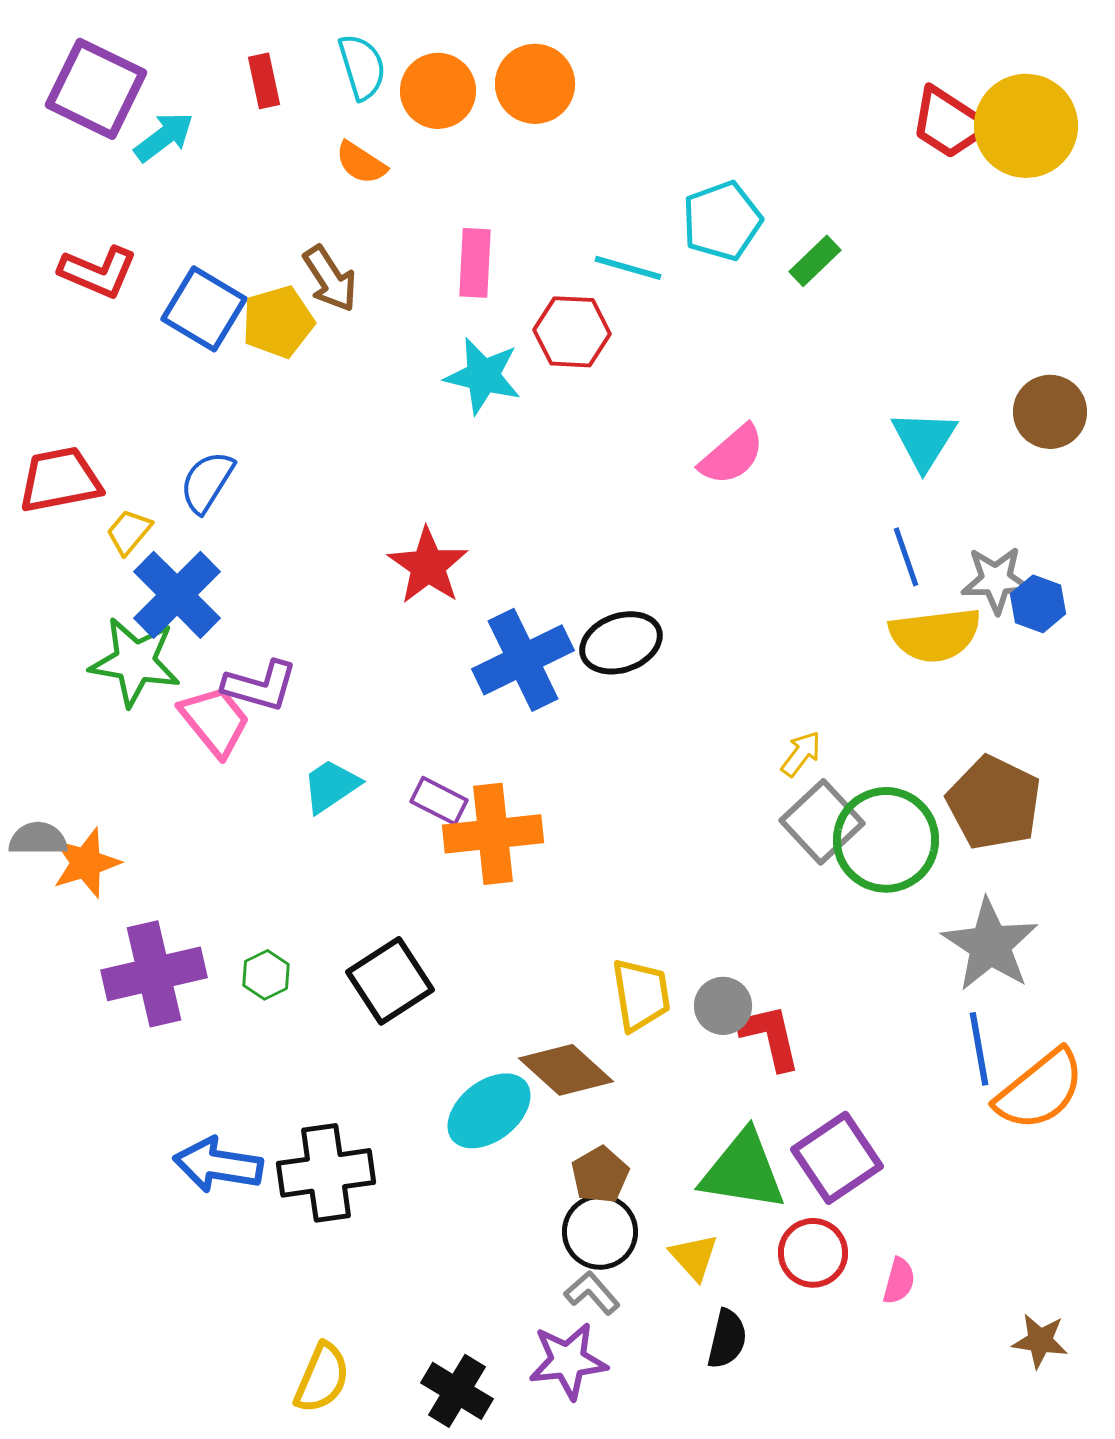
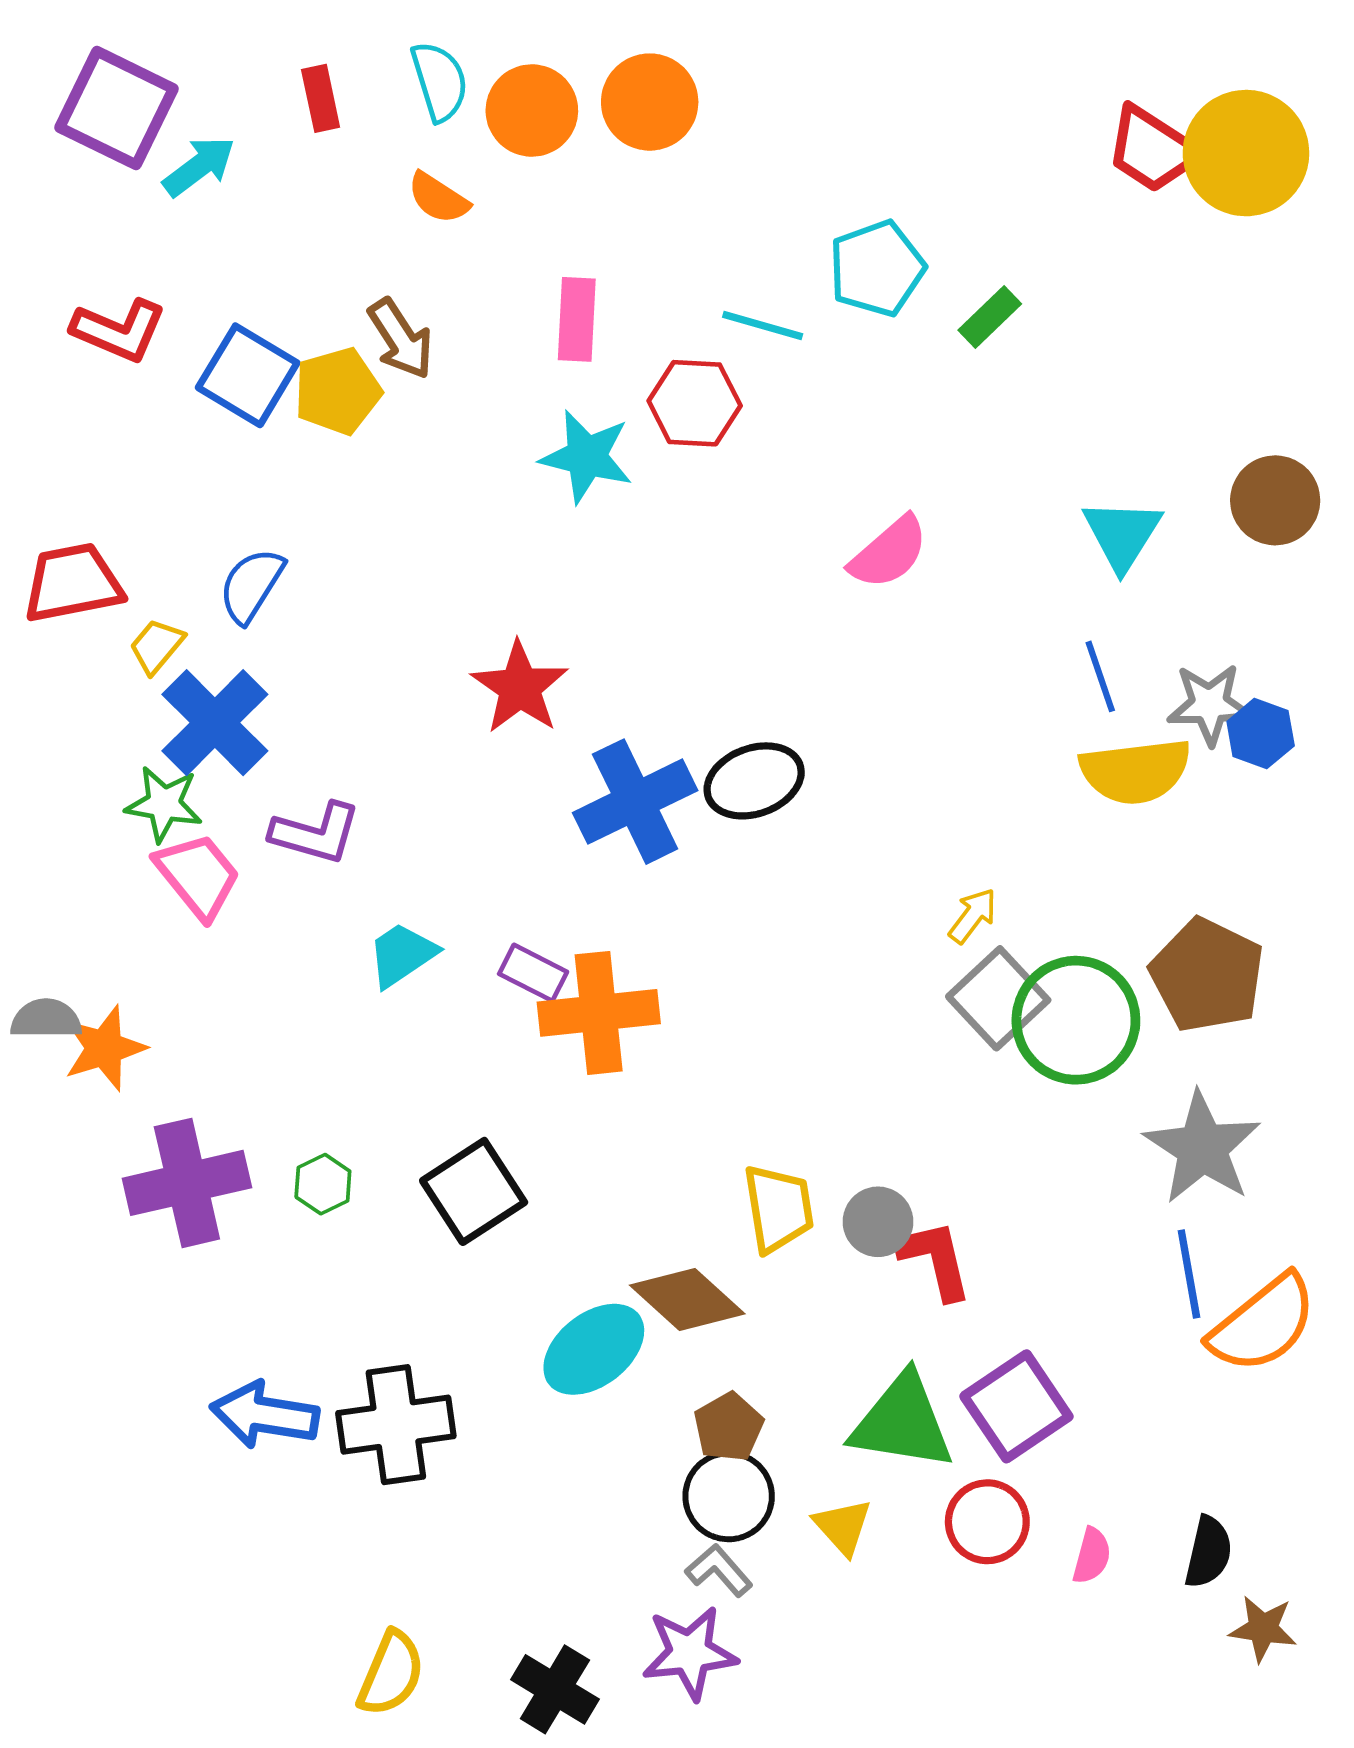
green star: (135, 662) -> (164, 804), size x0.7
pink trapezoid: (215, 721) -> (198, 876), moved
black semicircle: (727, 1339) -> (1208, 1552), moved

